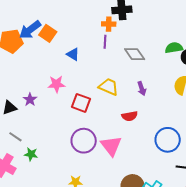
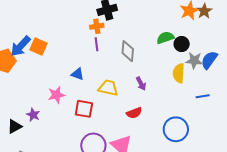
blue triangle: (73, 54) -> (78, 74), moved
gray diamond: (135, 54) -> (128, 51), turned 50

